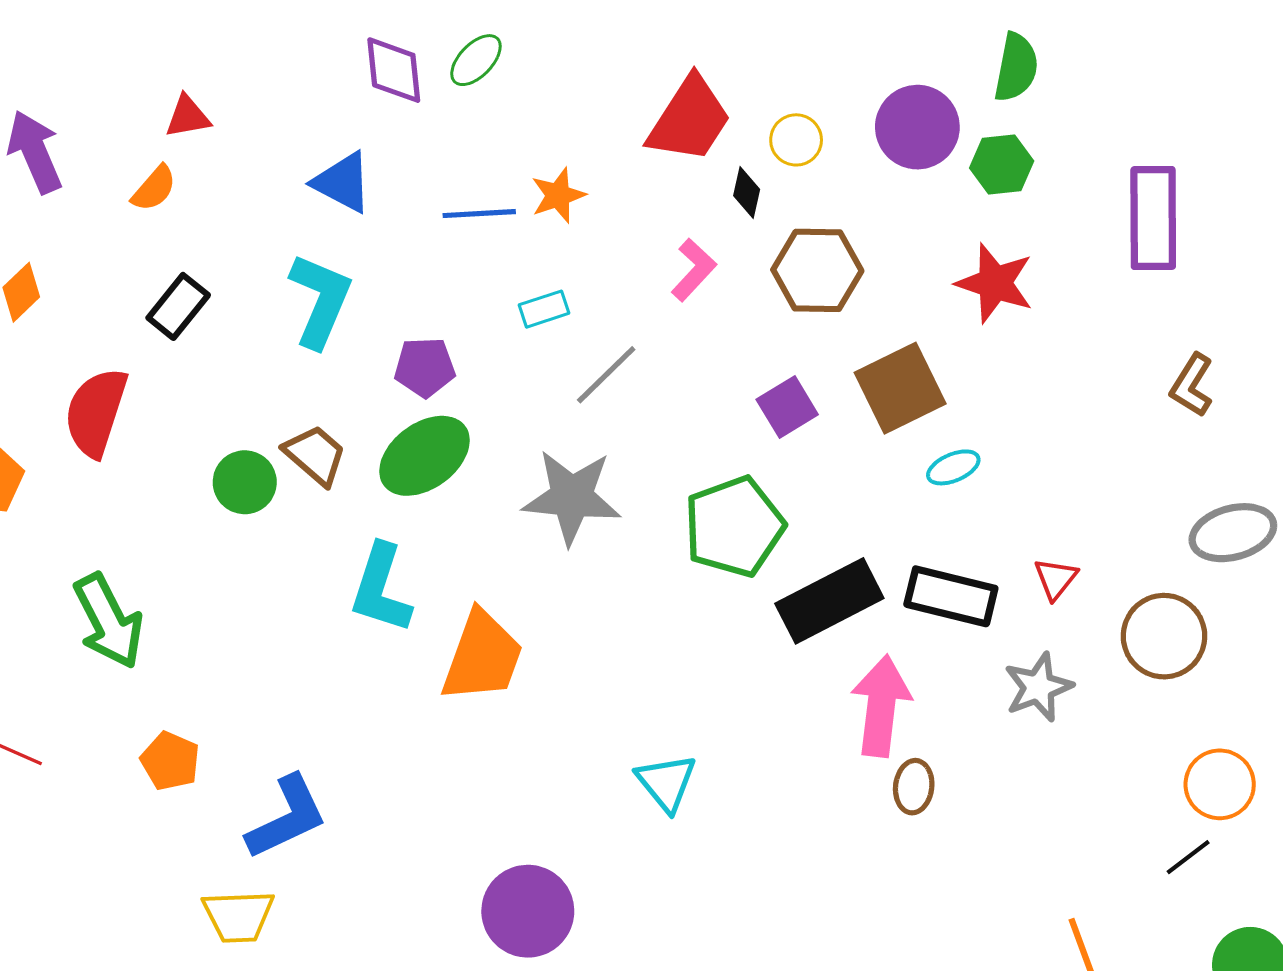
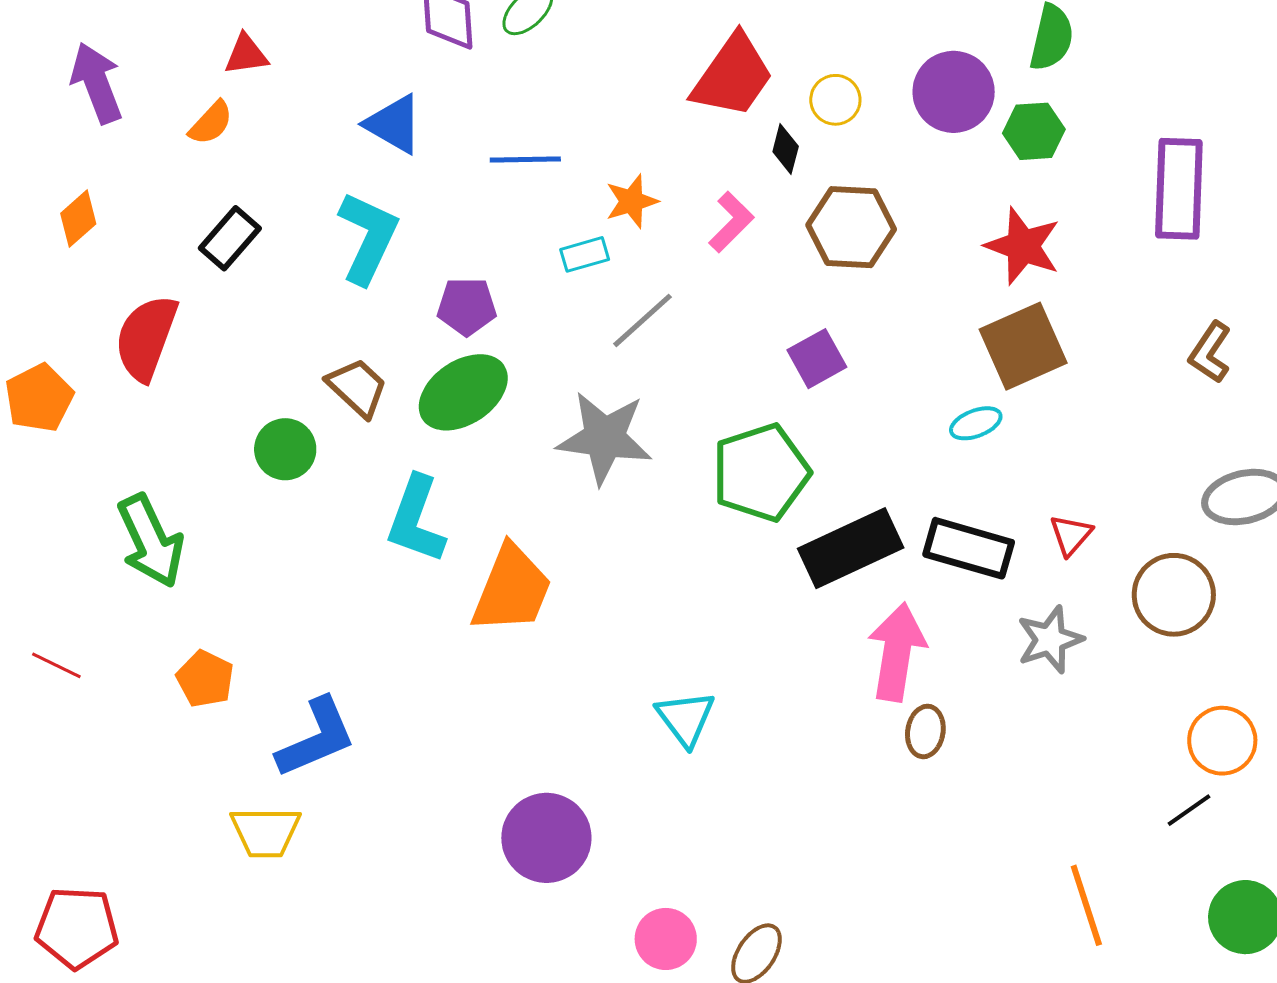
orange star: (558, 195) -> (632, 201), moved
brown square: (900, 388) -> (1023, 346), moved
green circle: (245, 482) -> (285, 449), moved

